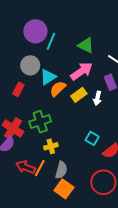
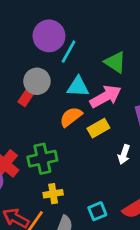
cyan triangle: (48, 77) -> (78, 87), moved, turned 30
red rectangle: (18, 89) -> (27, 97), moved
white arrow: (98, 98) -> (124, 154), moved
cyan square: (92, 138) -> (97, 211), moved, turned 32

